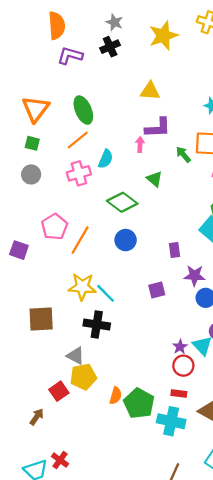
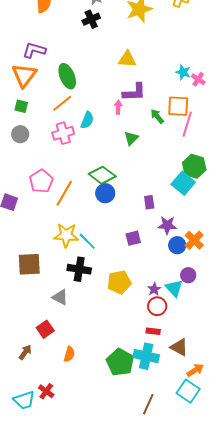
purple L-shape: (70, 56) -> (34, 50), moved
green triangle: (154, 179) -> (131, 138), turned 35
green diamond: (122, 202) -> (102, 175), moved
yellow pentagon: (83, 377) -> (119, 282), moved
orange semicircle: (116, 396) -> (69, 354), moved
green pentagon: (139, 403) -> (120, 362), moved

